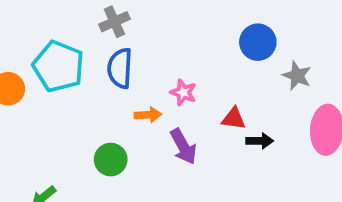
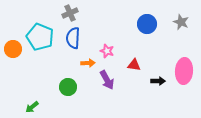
gray star: (297, 76) -> (181, 22), moved
black arrow: (260, 141) -> (158, 81), moved

